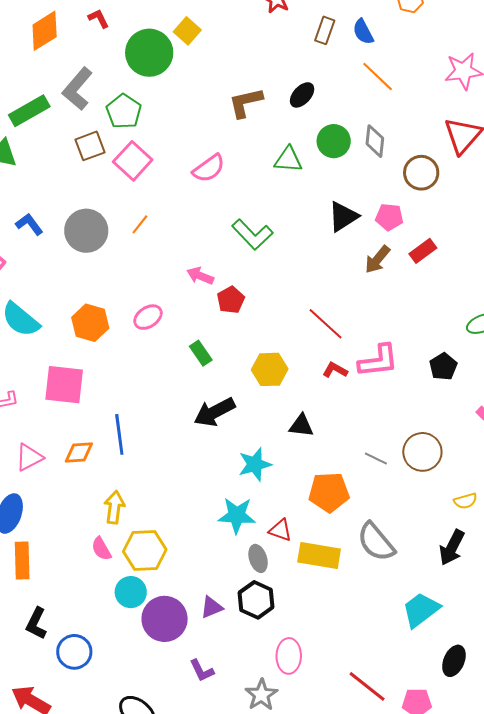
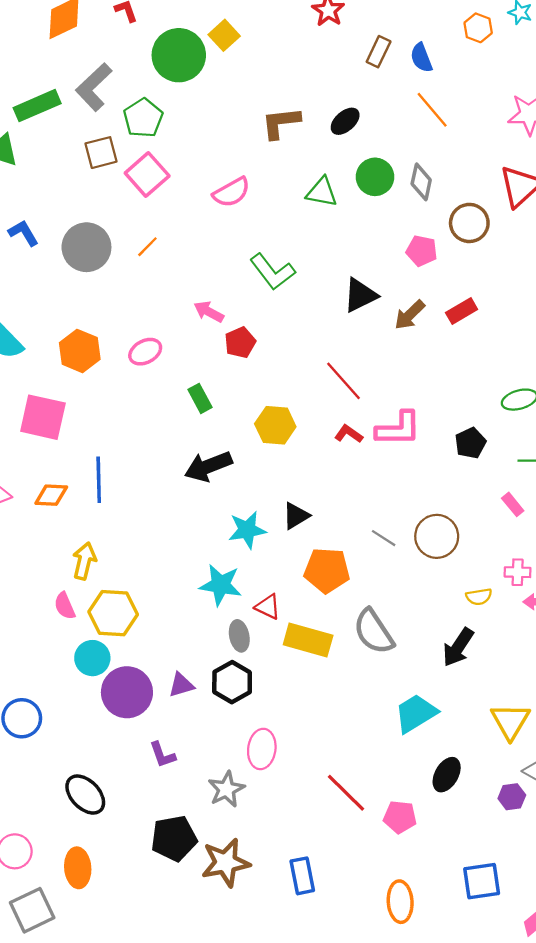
black triangle: (343, 217) -> (360, 295), moved
pink pentagon: (389, 217) -> (422, 251), moved
black triangle: (301, 426) -> (296, 516), moved, turned -44

